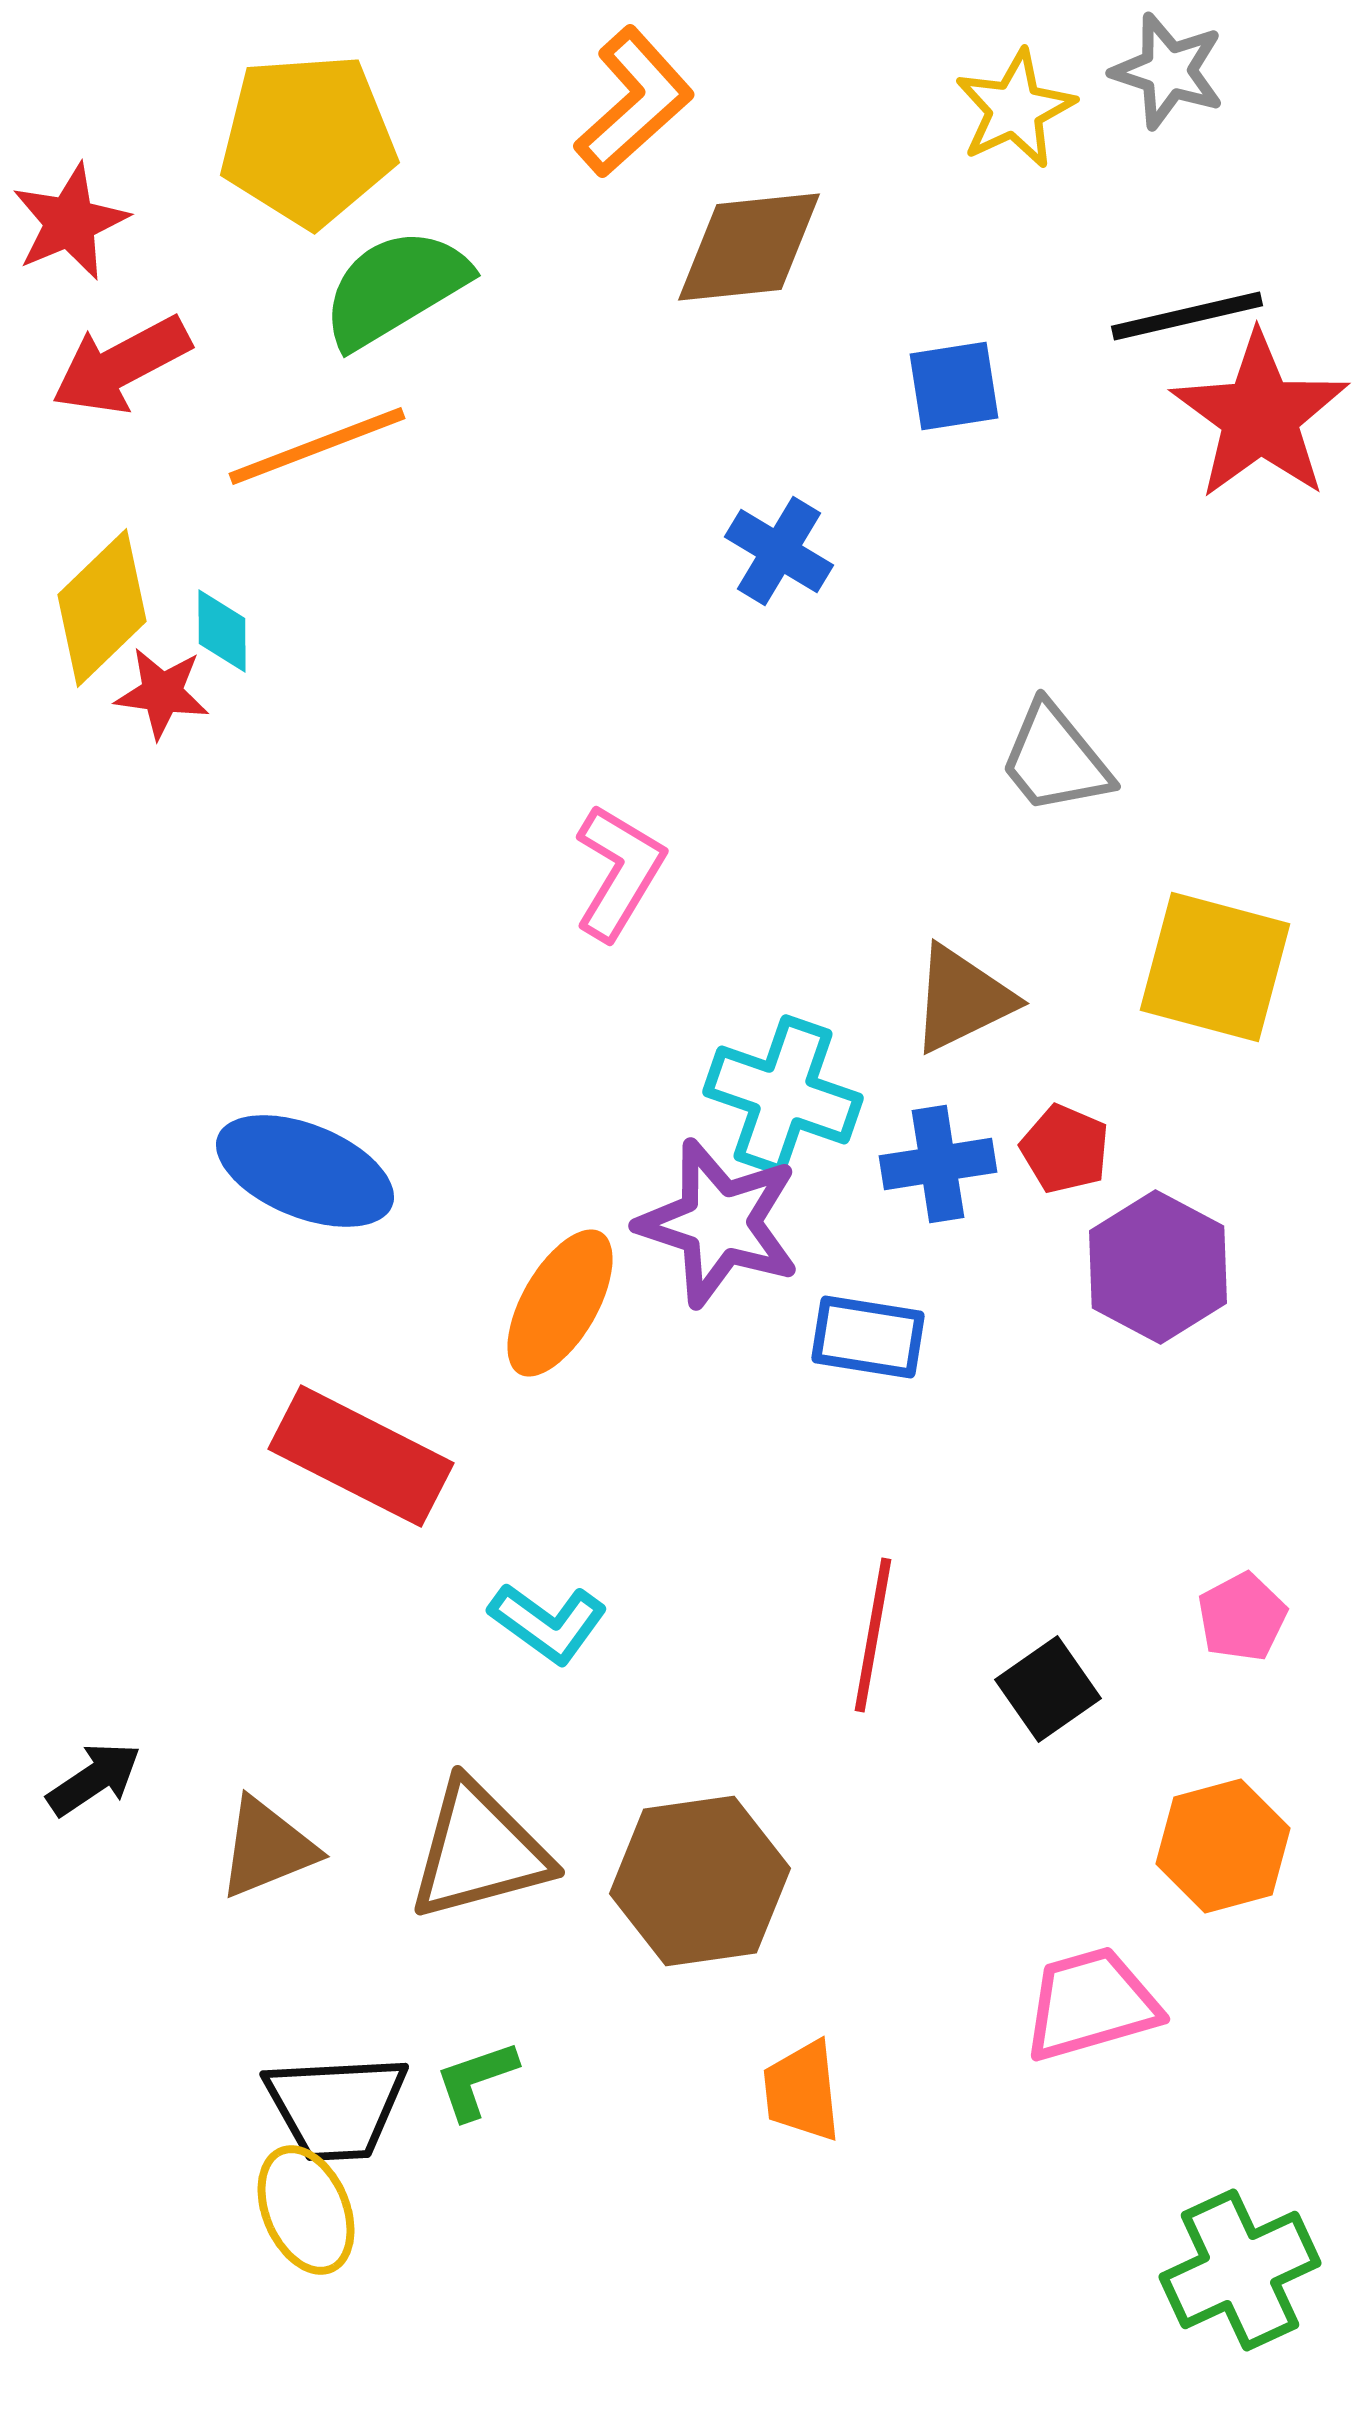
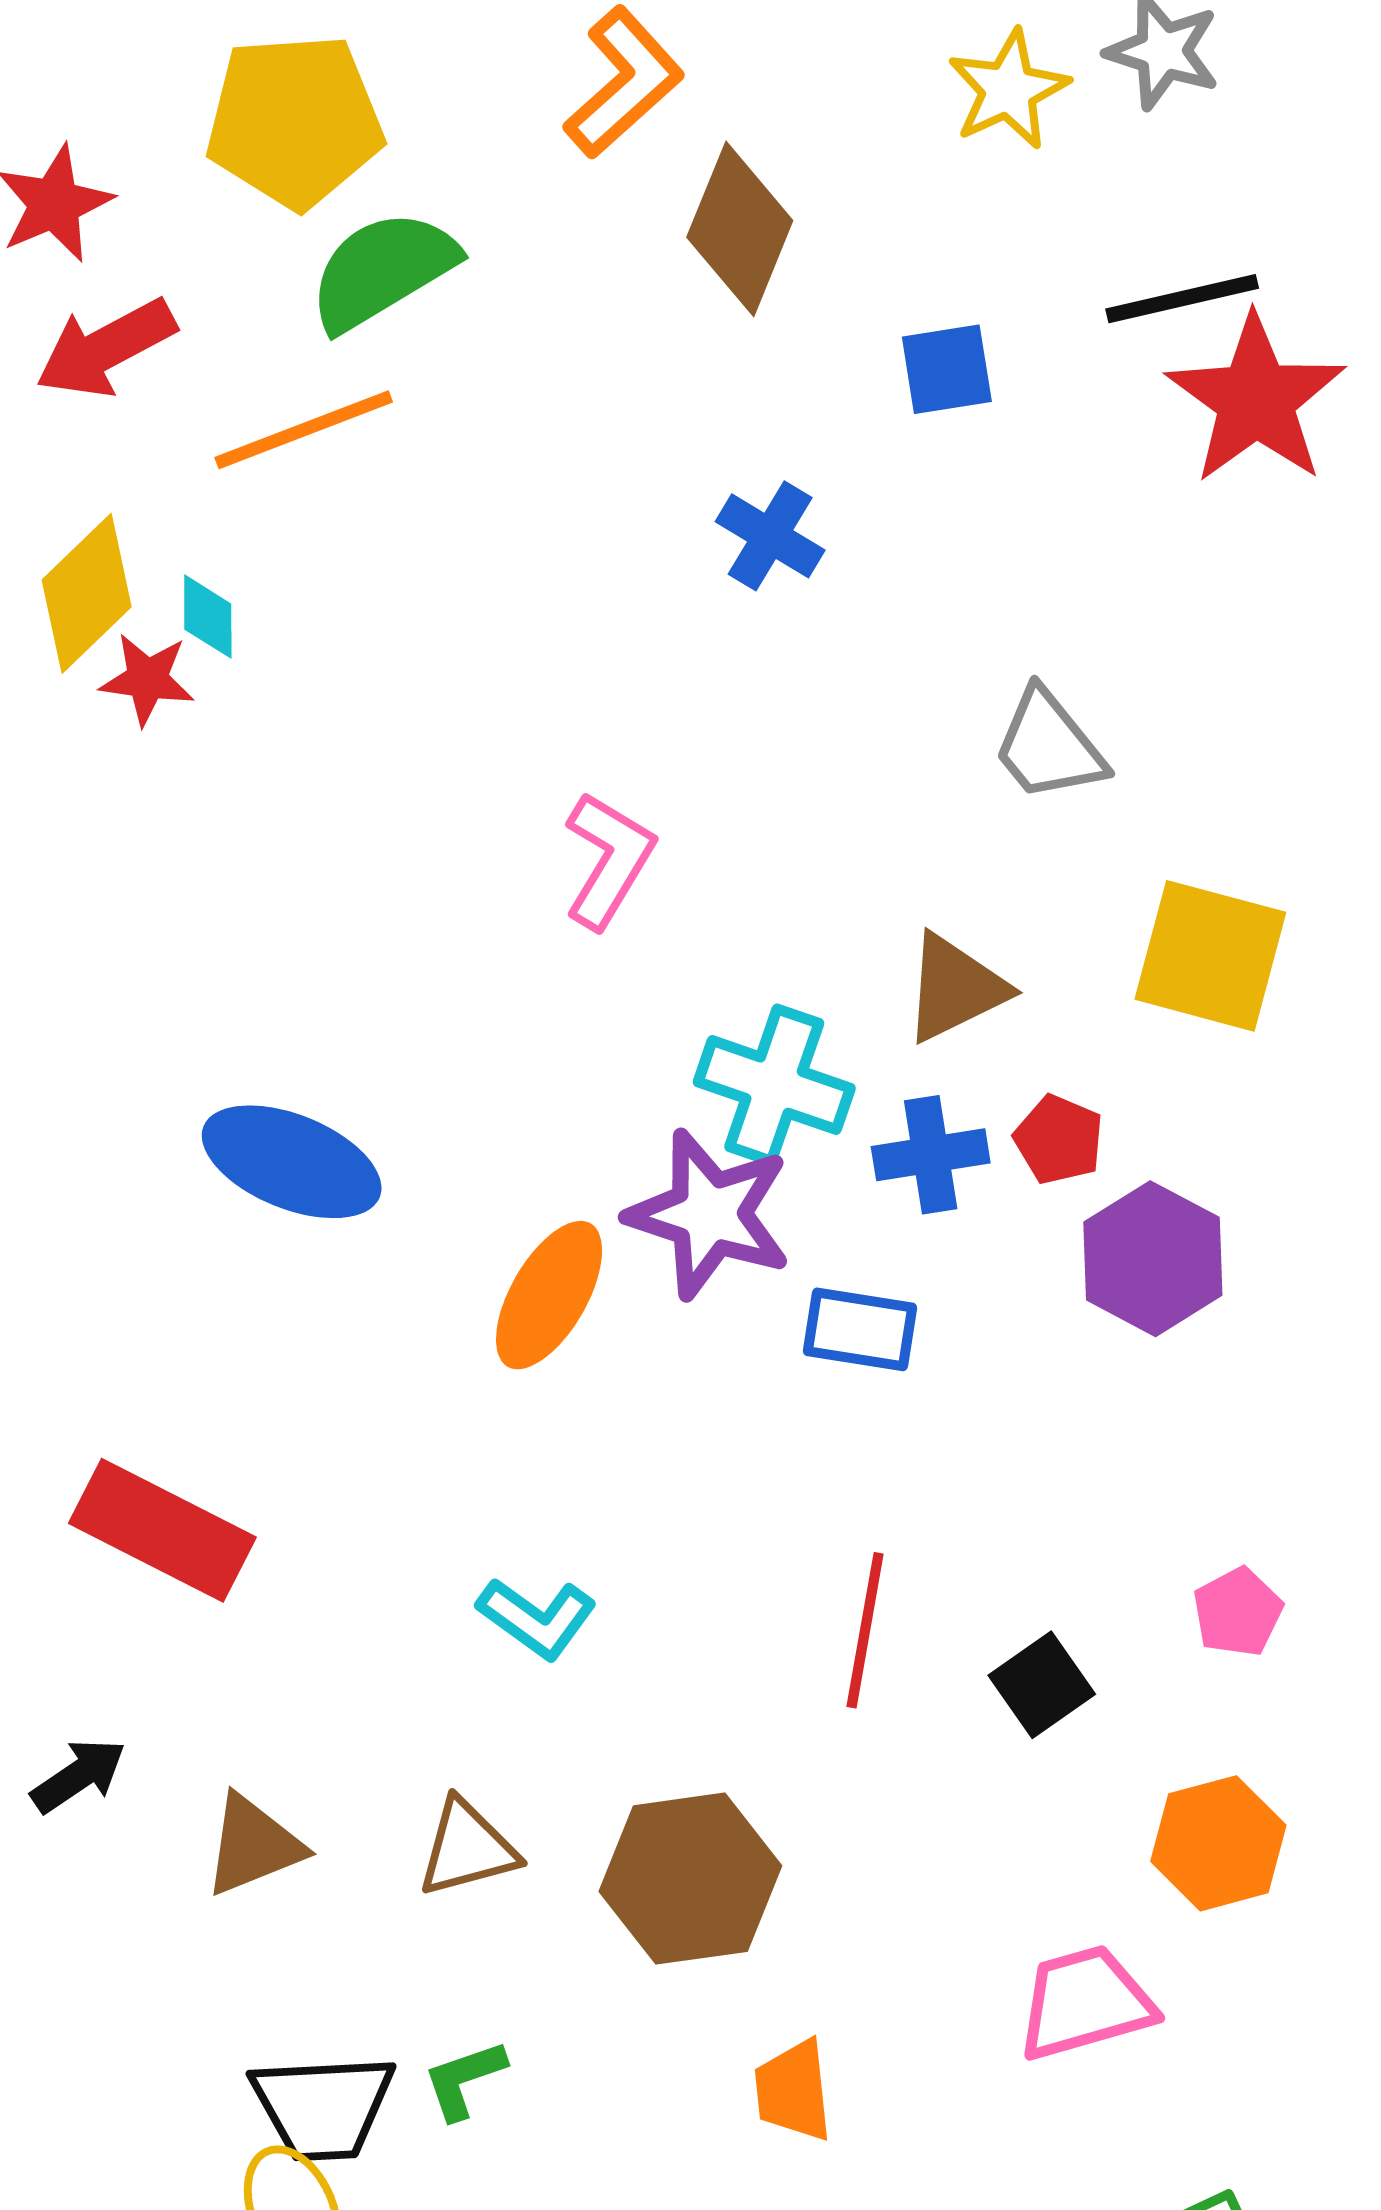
brown diamond: (749, 247) -> (740, 229), turned -62
red rectangle: (361, 1456) -> (162, 1530), moved
brown triangle: (479, 1851) -> (467, 1848), size x0.7

